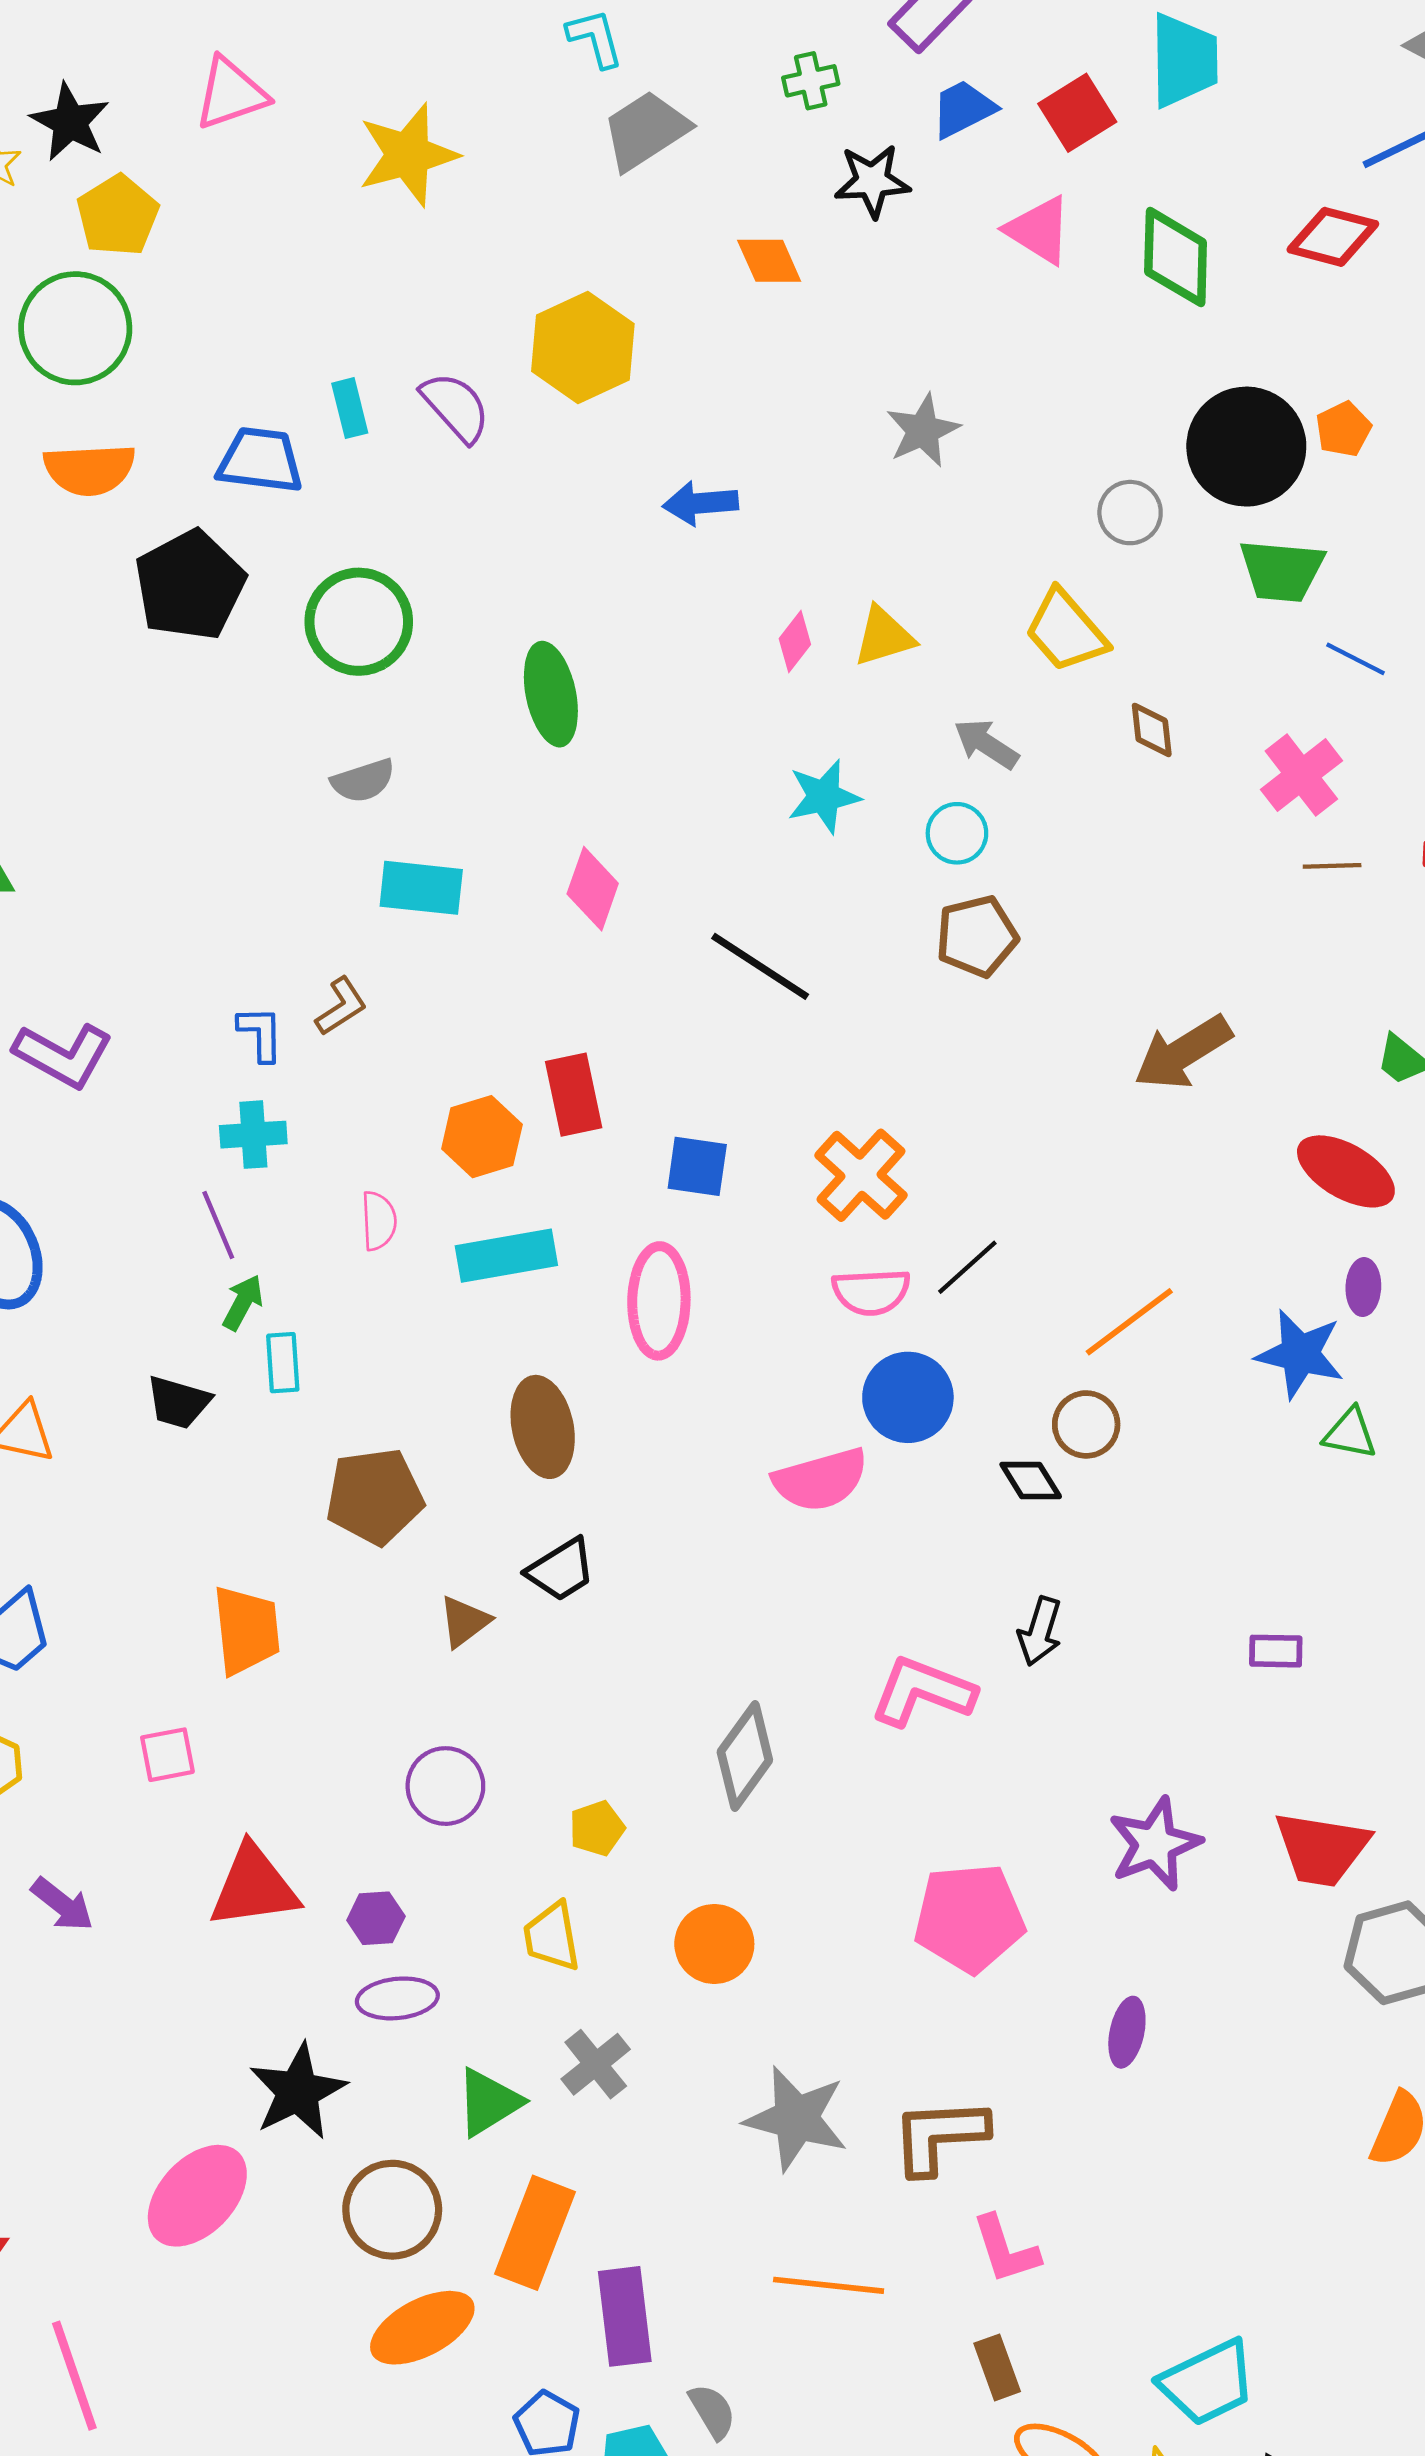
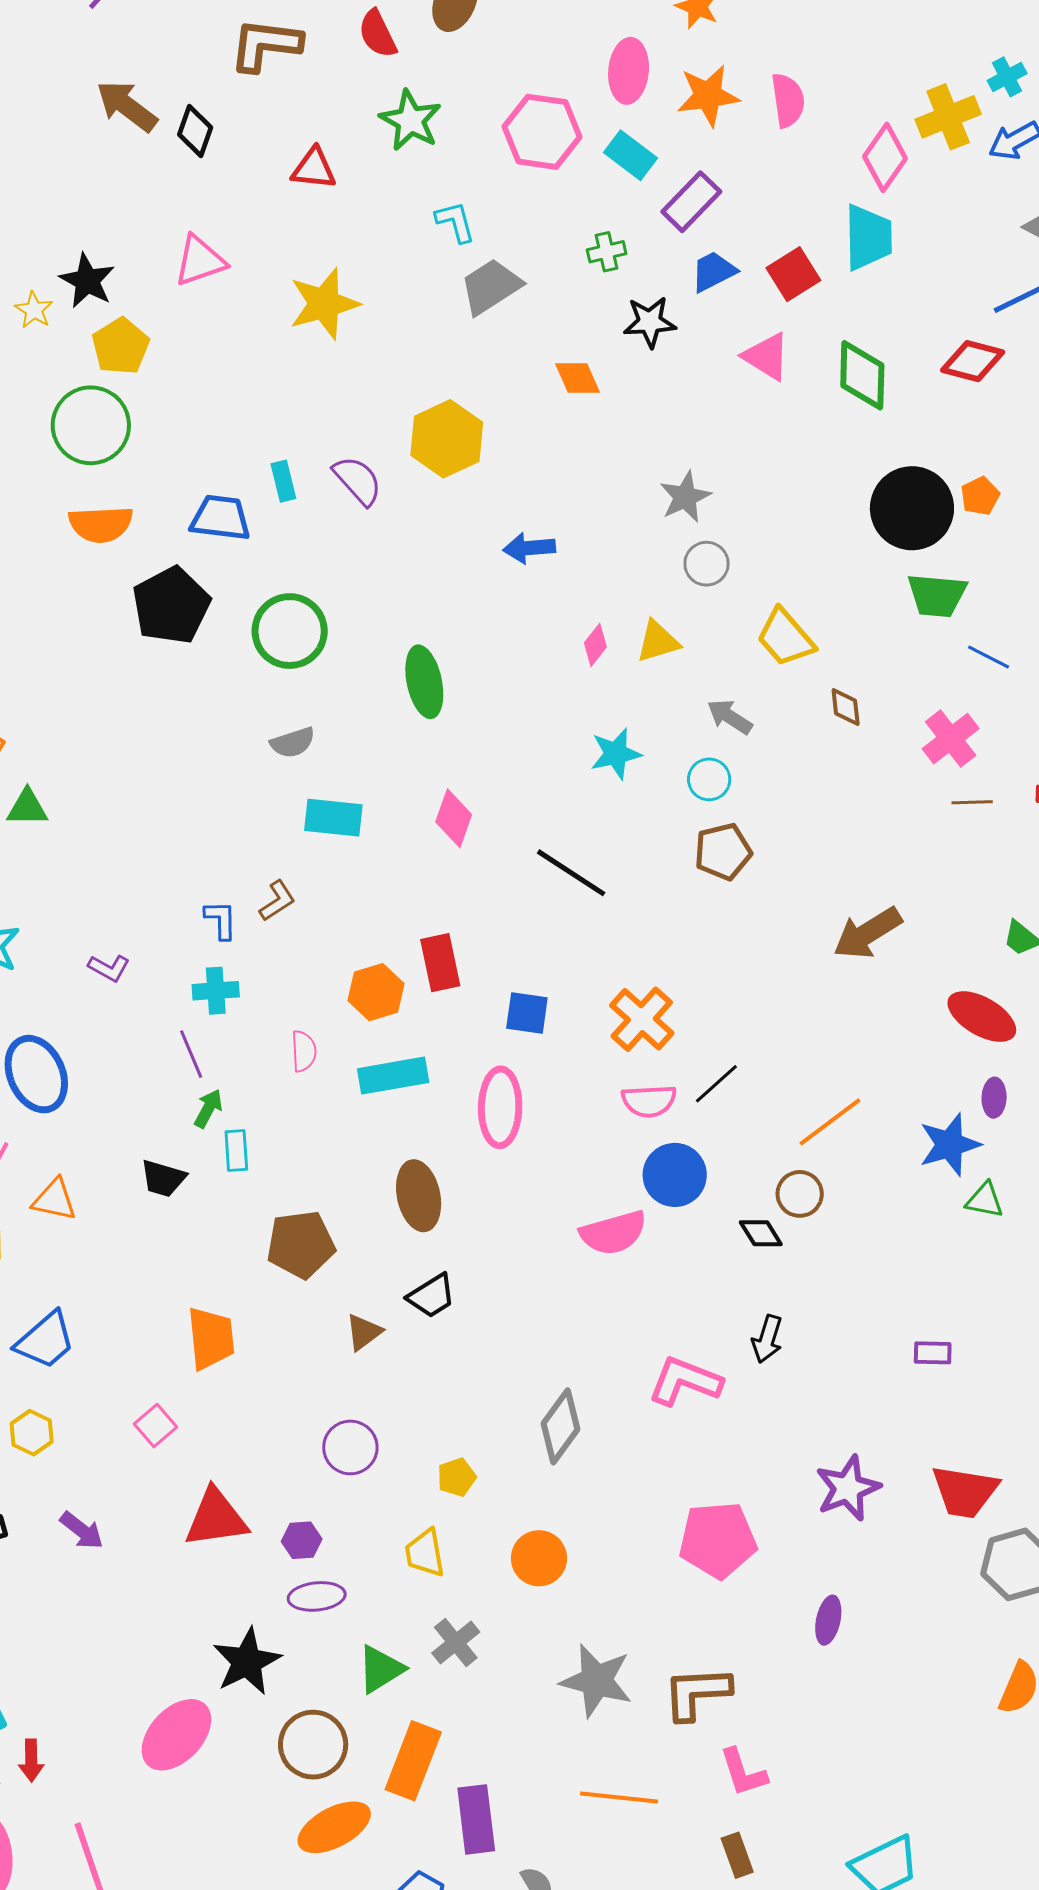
gray circle: (1130, 513) -> (707, 564), moved
purple L-shape: (63, 1055) -> (109, 968), moved, size x0.6
blue star: (1300, 1354) -> (950, 1145), turned -30
pink square: (167, 1755) -> (155, 1425), turned -30

